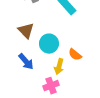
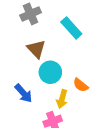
brown triangle: (26, 31) -> (36, 49), moved

